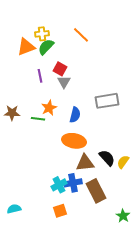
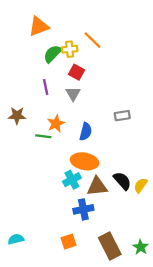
yellow cross: (42, 34) -> (70, 49), moved
orange triangle: (26, 47) -> (39, 26), moved
red square: (60, 69) -> (76, 72), moved
gray rectangle: (107, 101) -> (122, 116), size x0.6
brown star: (12, 113) -> (17, 116), moved
cyan cross: (59, 185) -> (72, 180), moved
brown rectangle: (96, 191) -> (110, 246), moved

